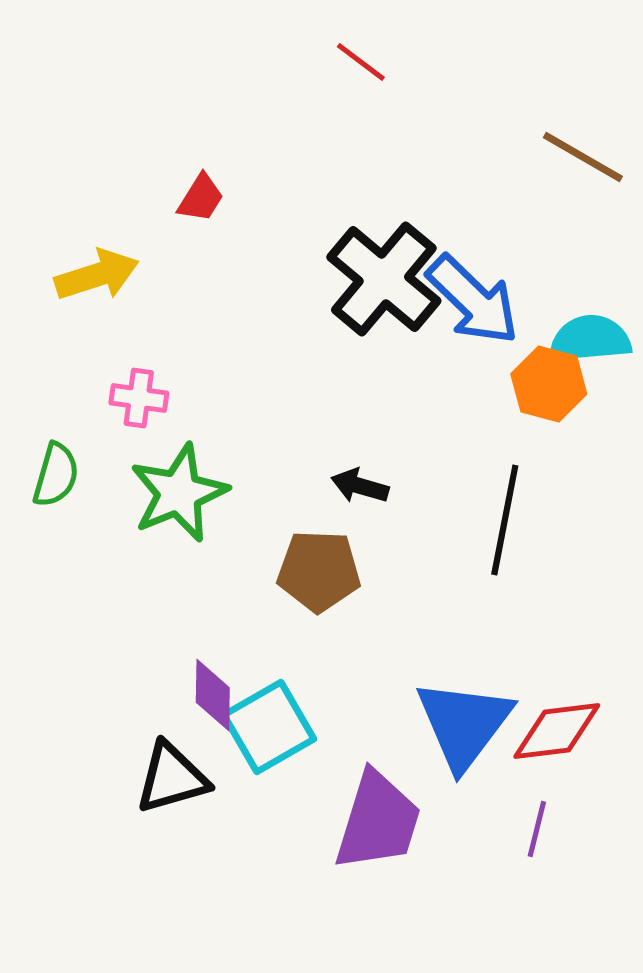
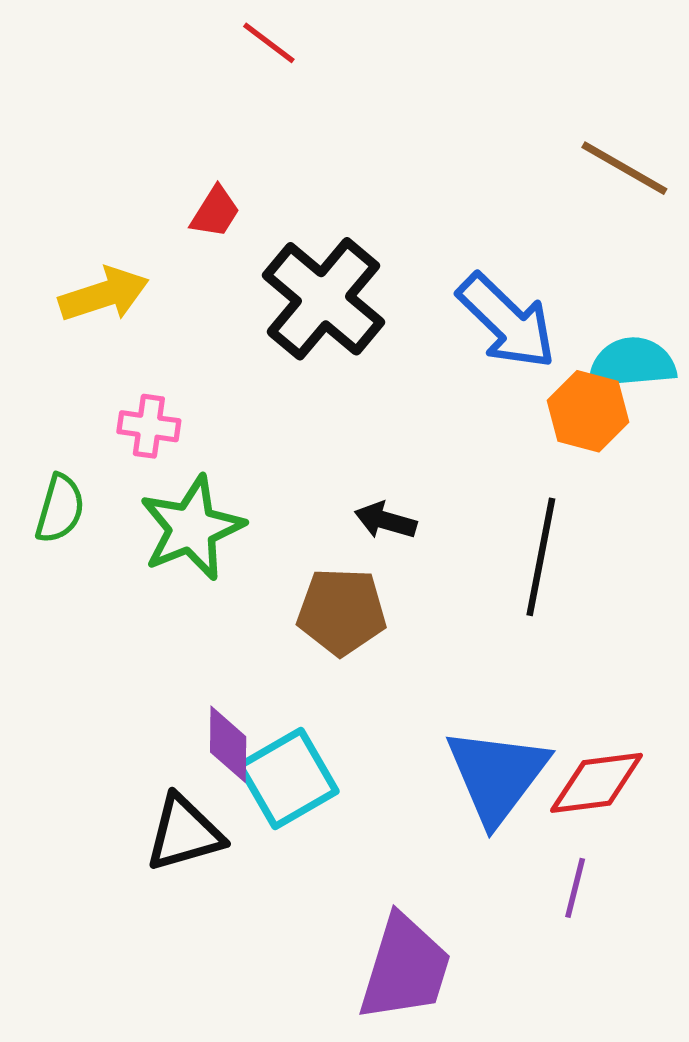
red line: (361, 62) -> (269, 43), moved
black cross: (384, 279) -> (323, 299), moved
purple trapezoid: (378, 821) -> (405, 968), moved

